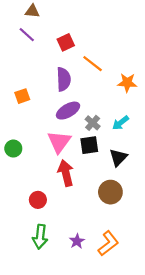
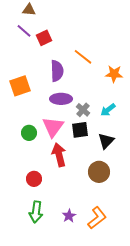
red square: (66, 42) -> (44, 38), moved
orange square: (22, 96) -> (20, 86), size x1.5
purple ellipse: (68, 111) -> (61, 99), turned 30
green circle: (13, 149) -> (29, 133), moved

